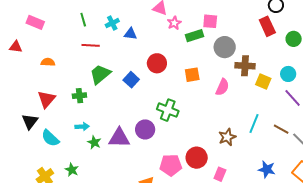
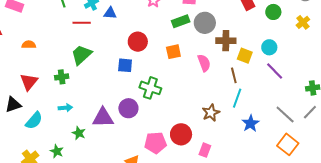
green rectangle: (194, 36) -> (181, 21), moved
red line: (91, 45) -> (82, 23), moved
blue square: (131, 80) -> (125, 65), moved, turned -35
pink semicircle: (222, 87) -> (204, 63), turned -42
black triangle: (30, 121) -> (13, 105), turned 36
brown line: (281, 129) -> (234, 75), moved, turned 49
cyan semicircle: (50, 138) -> (34, 121), turned -90
green star: (94, 142) -> (79, 133), moved
blue star: (267, 169) -> (251, 123), moved, turned 30

